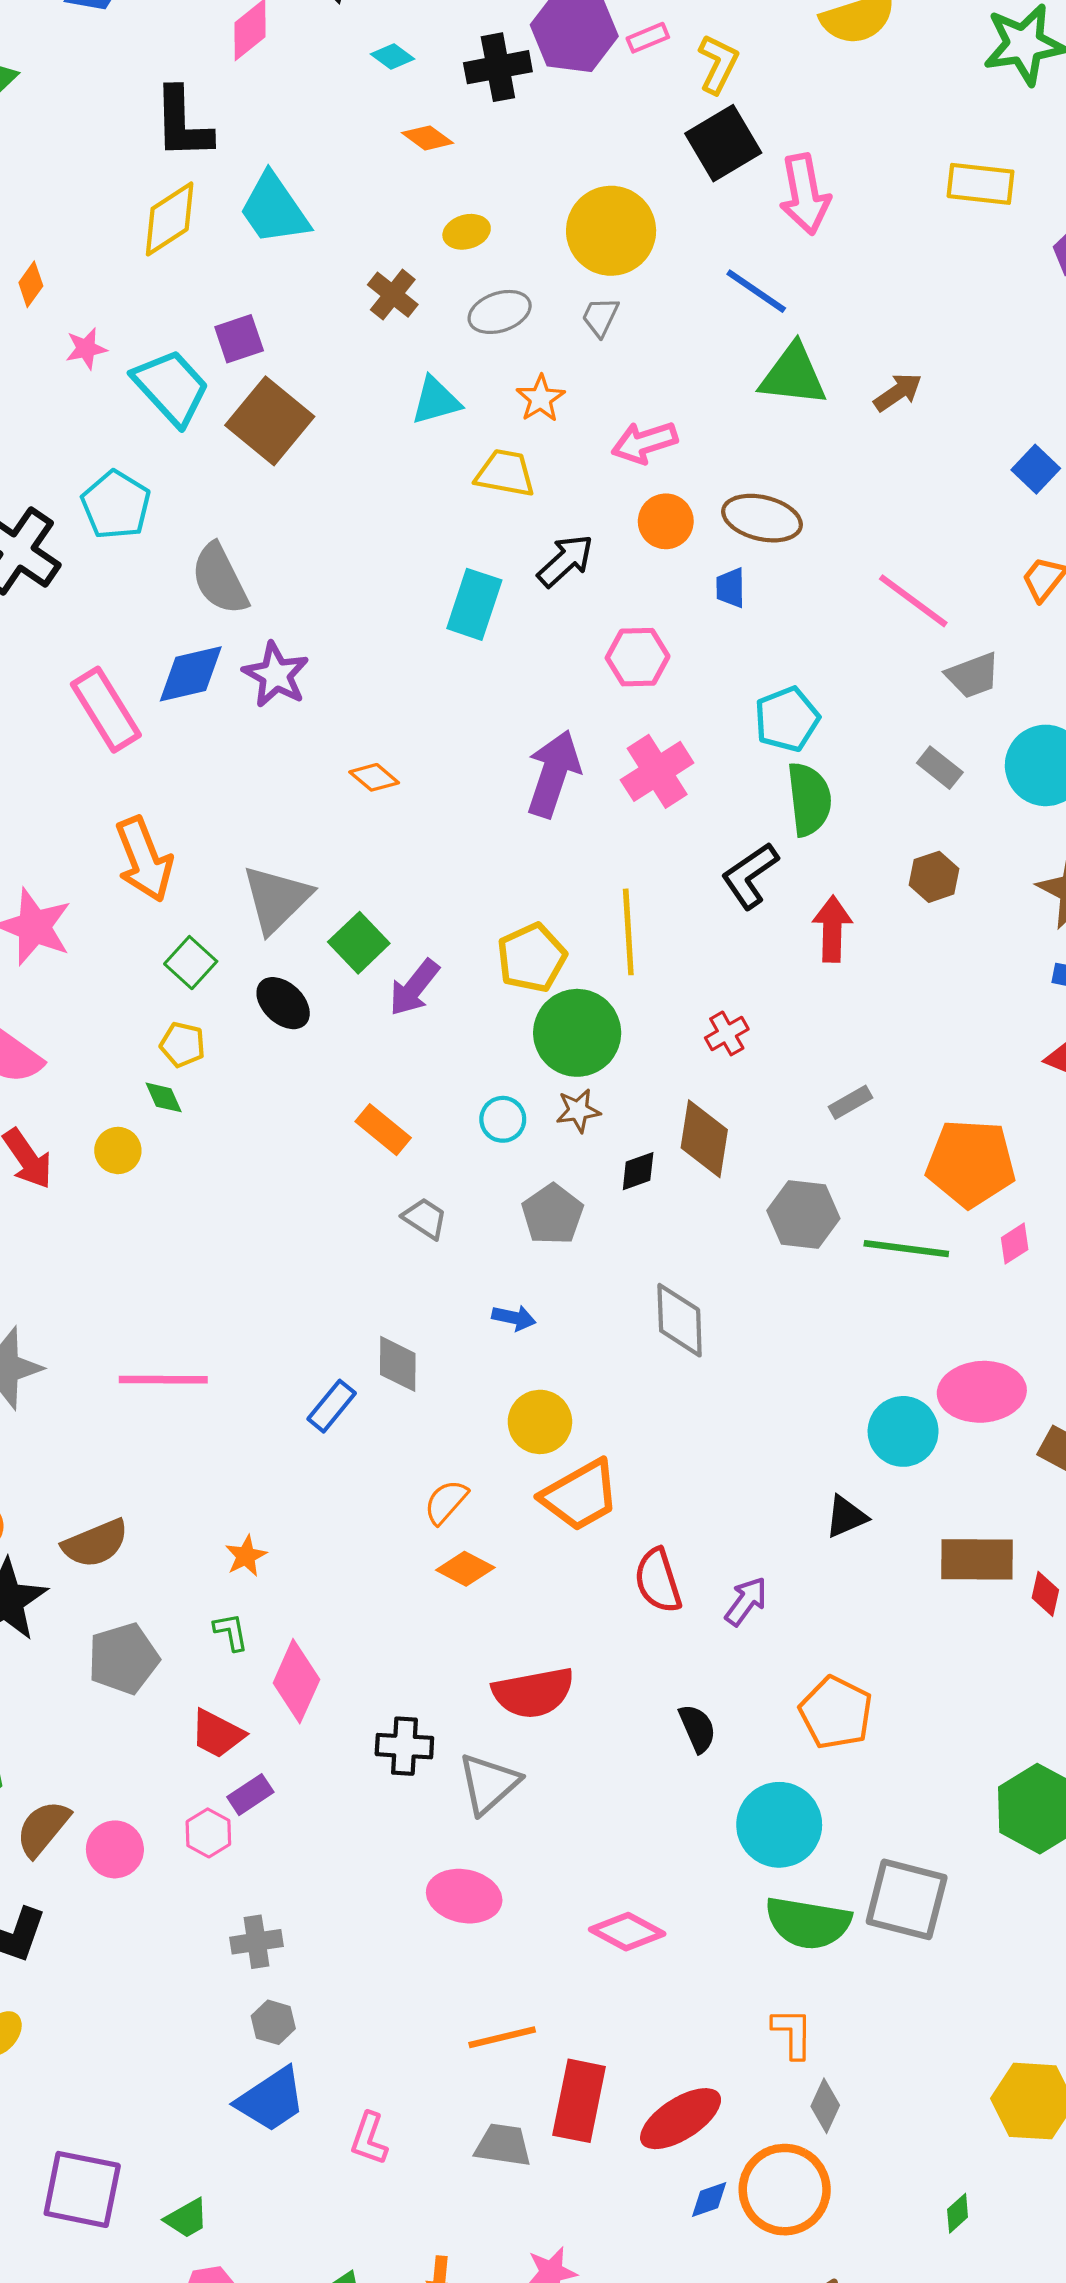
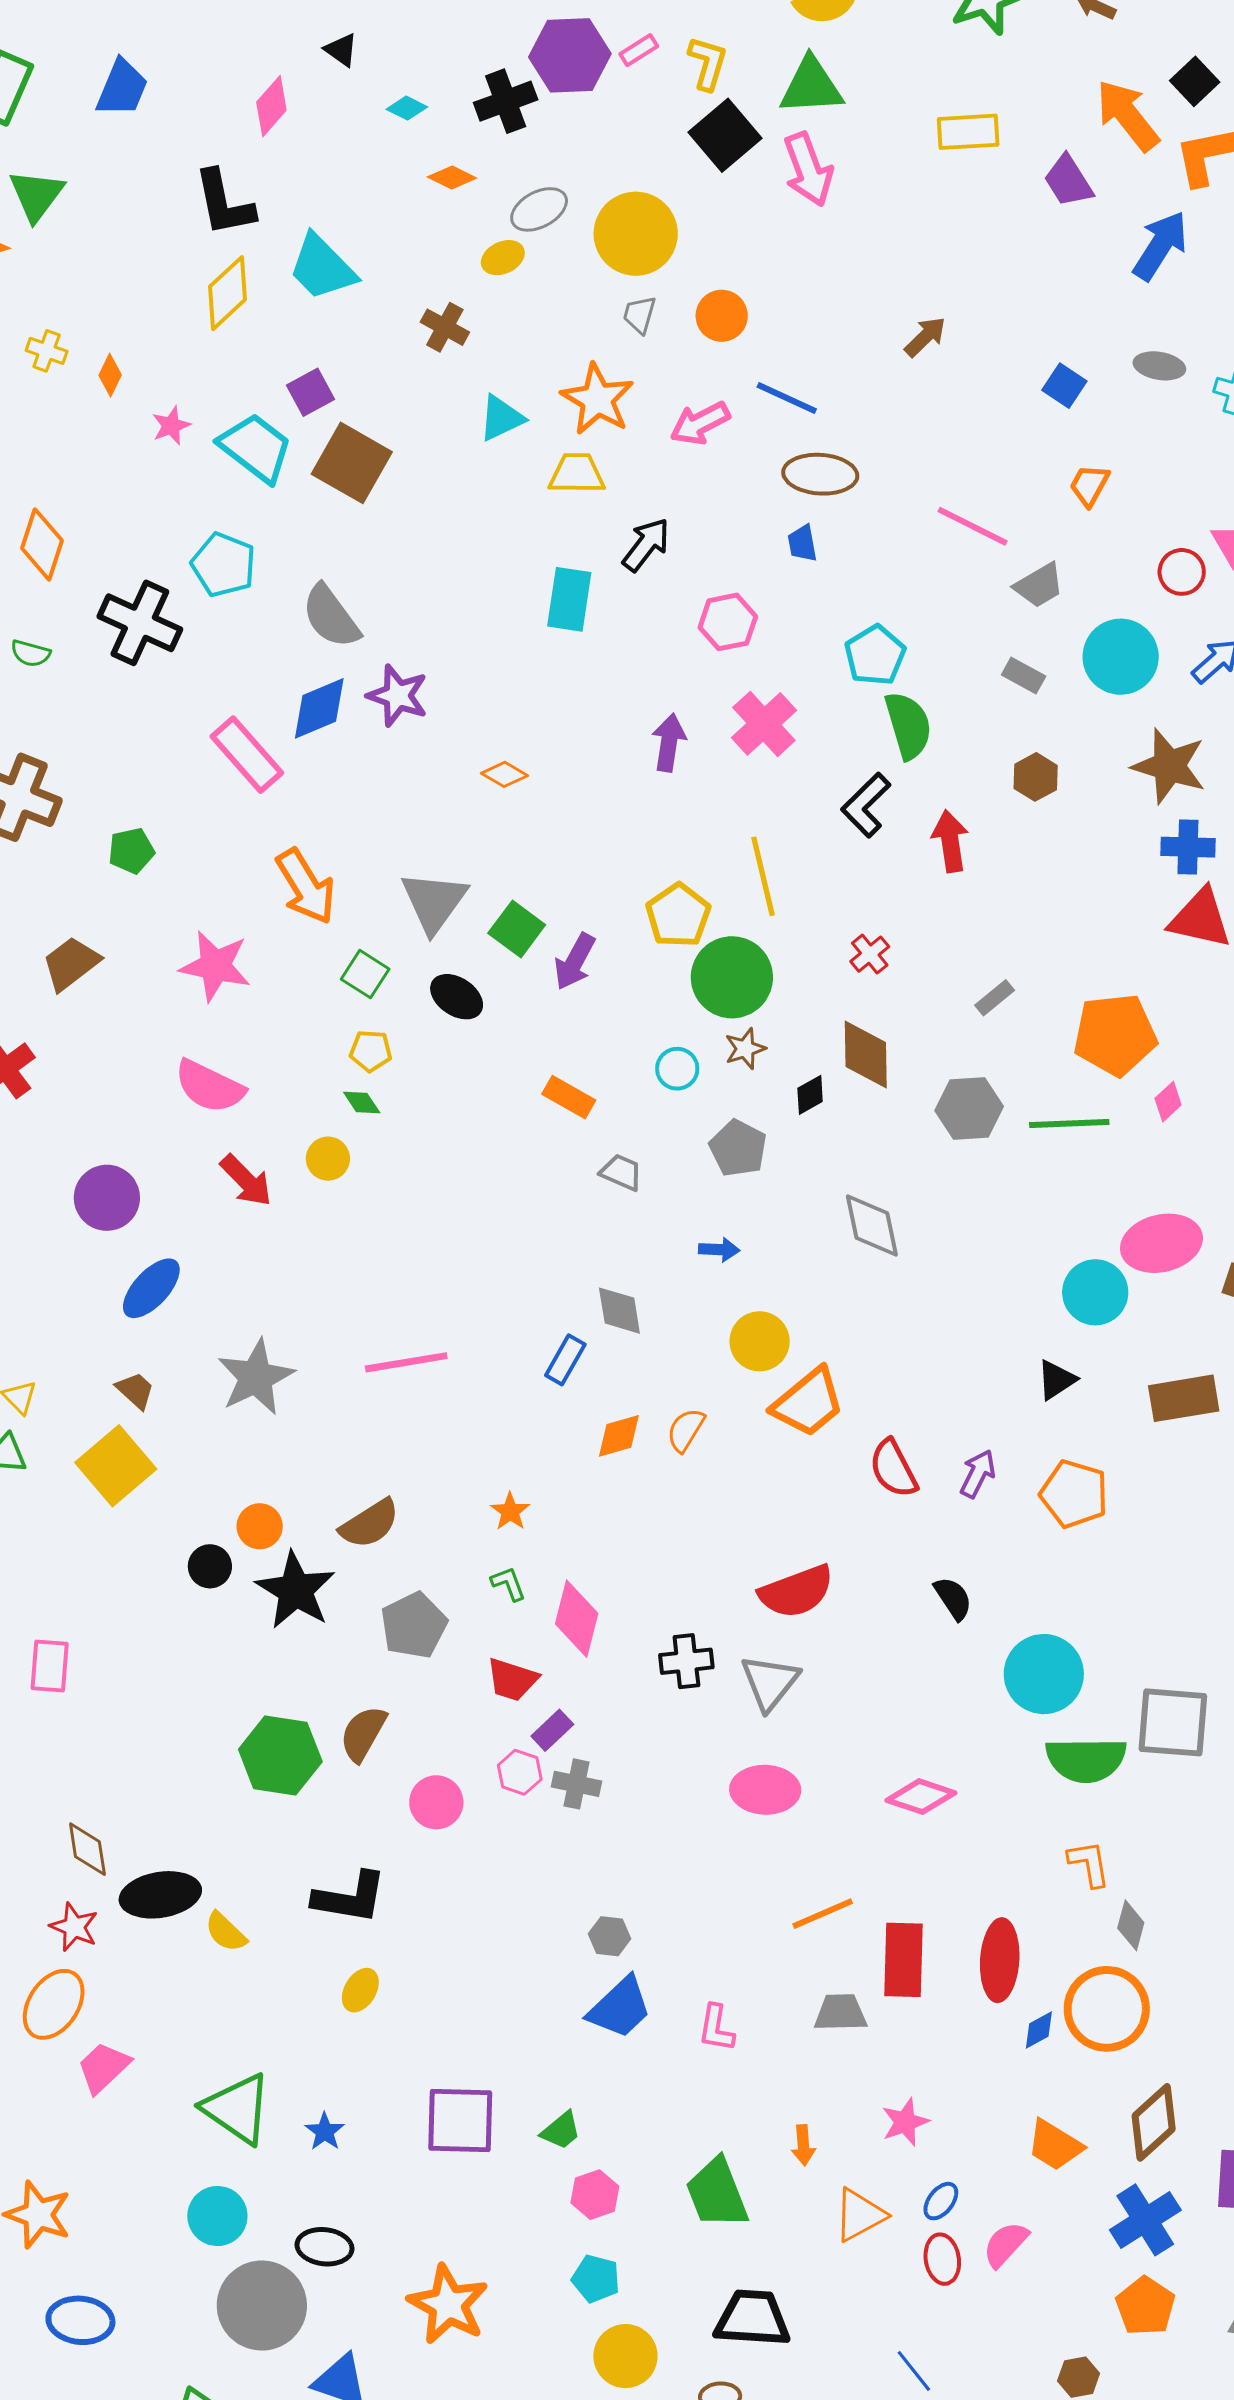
blue line: (756, 291) -> (787, 398), moved
gray ellipse: (500, 312) -> (539, 209), moved
green triangle: (793, 375) -> (811, 86), moved
orange star: (541, 398) -> (597, 399), size x1.6
orange circle: (666, 521) -> (722, 316), moved
purple arrow: (553, 774) -> (669, 743), size x0.7
orange diamond: (465, 1569) -> (619, 1436), moved, turned -34
orange pentagon: (836, 1713) -> (1074, 1494), moved
brown semicircle: (43, 1828) -> (363, 1734), moved
gray cross: (256, 1942) -> (576, 1784), moved, turned 30
red ellipse: (681, 2119) -> (1000, 1960), turned -44

